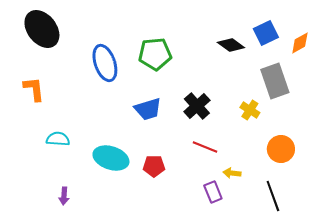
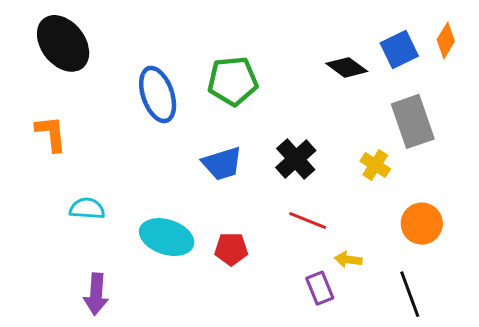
orange diamond: (300, 43) -> (446, 40), moved, turned -30
purple arrow: (64, 196) -> (96, 294), size x1.5

